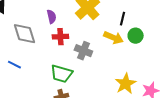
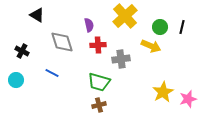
black line: (123, 19) -> (182, 27), moved
green circle: (136, 36) -> (160, 27), moved
gray cross: (83, 51) -> (121, 59), turned -30

